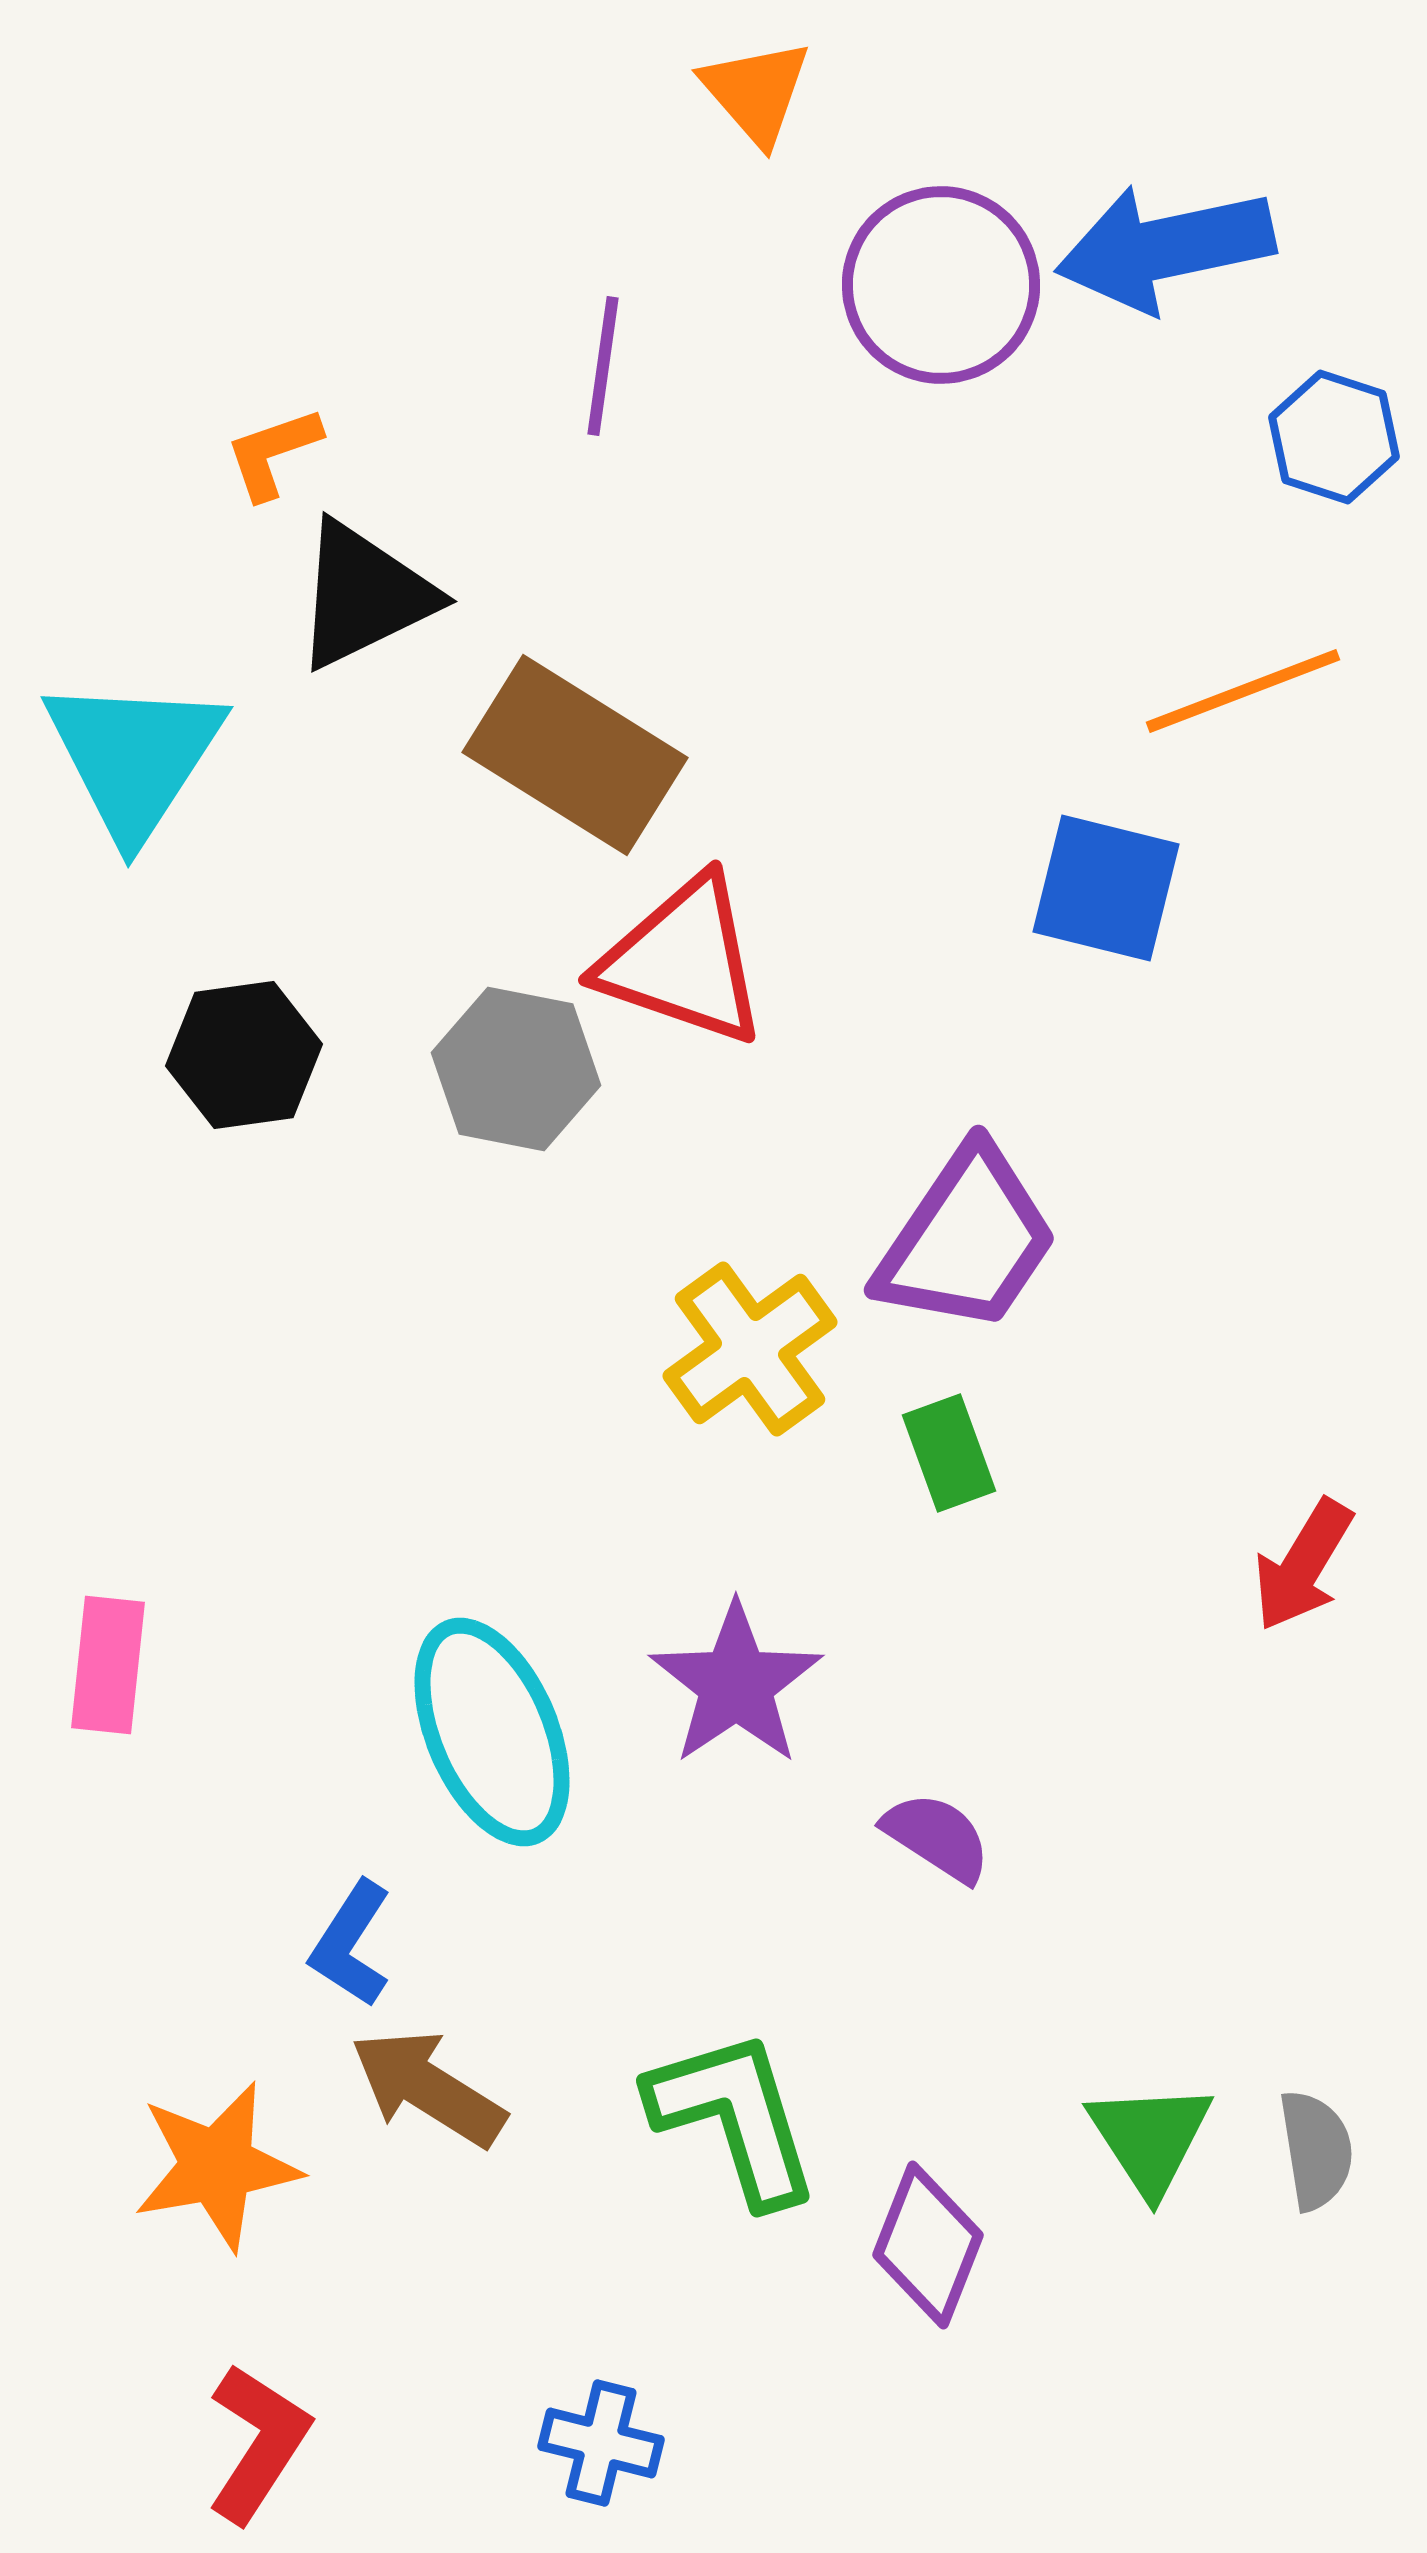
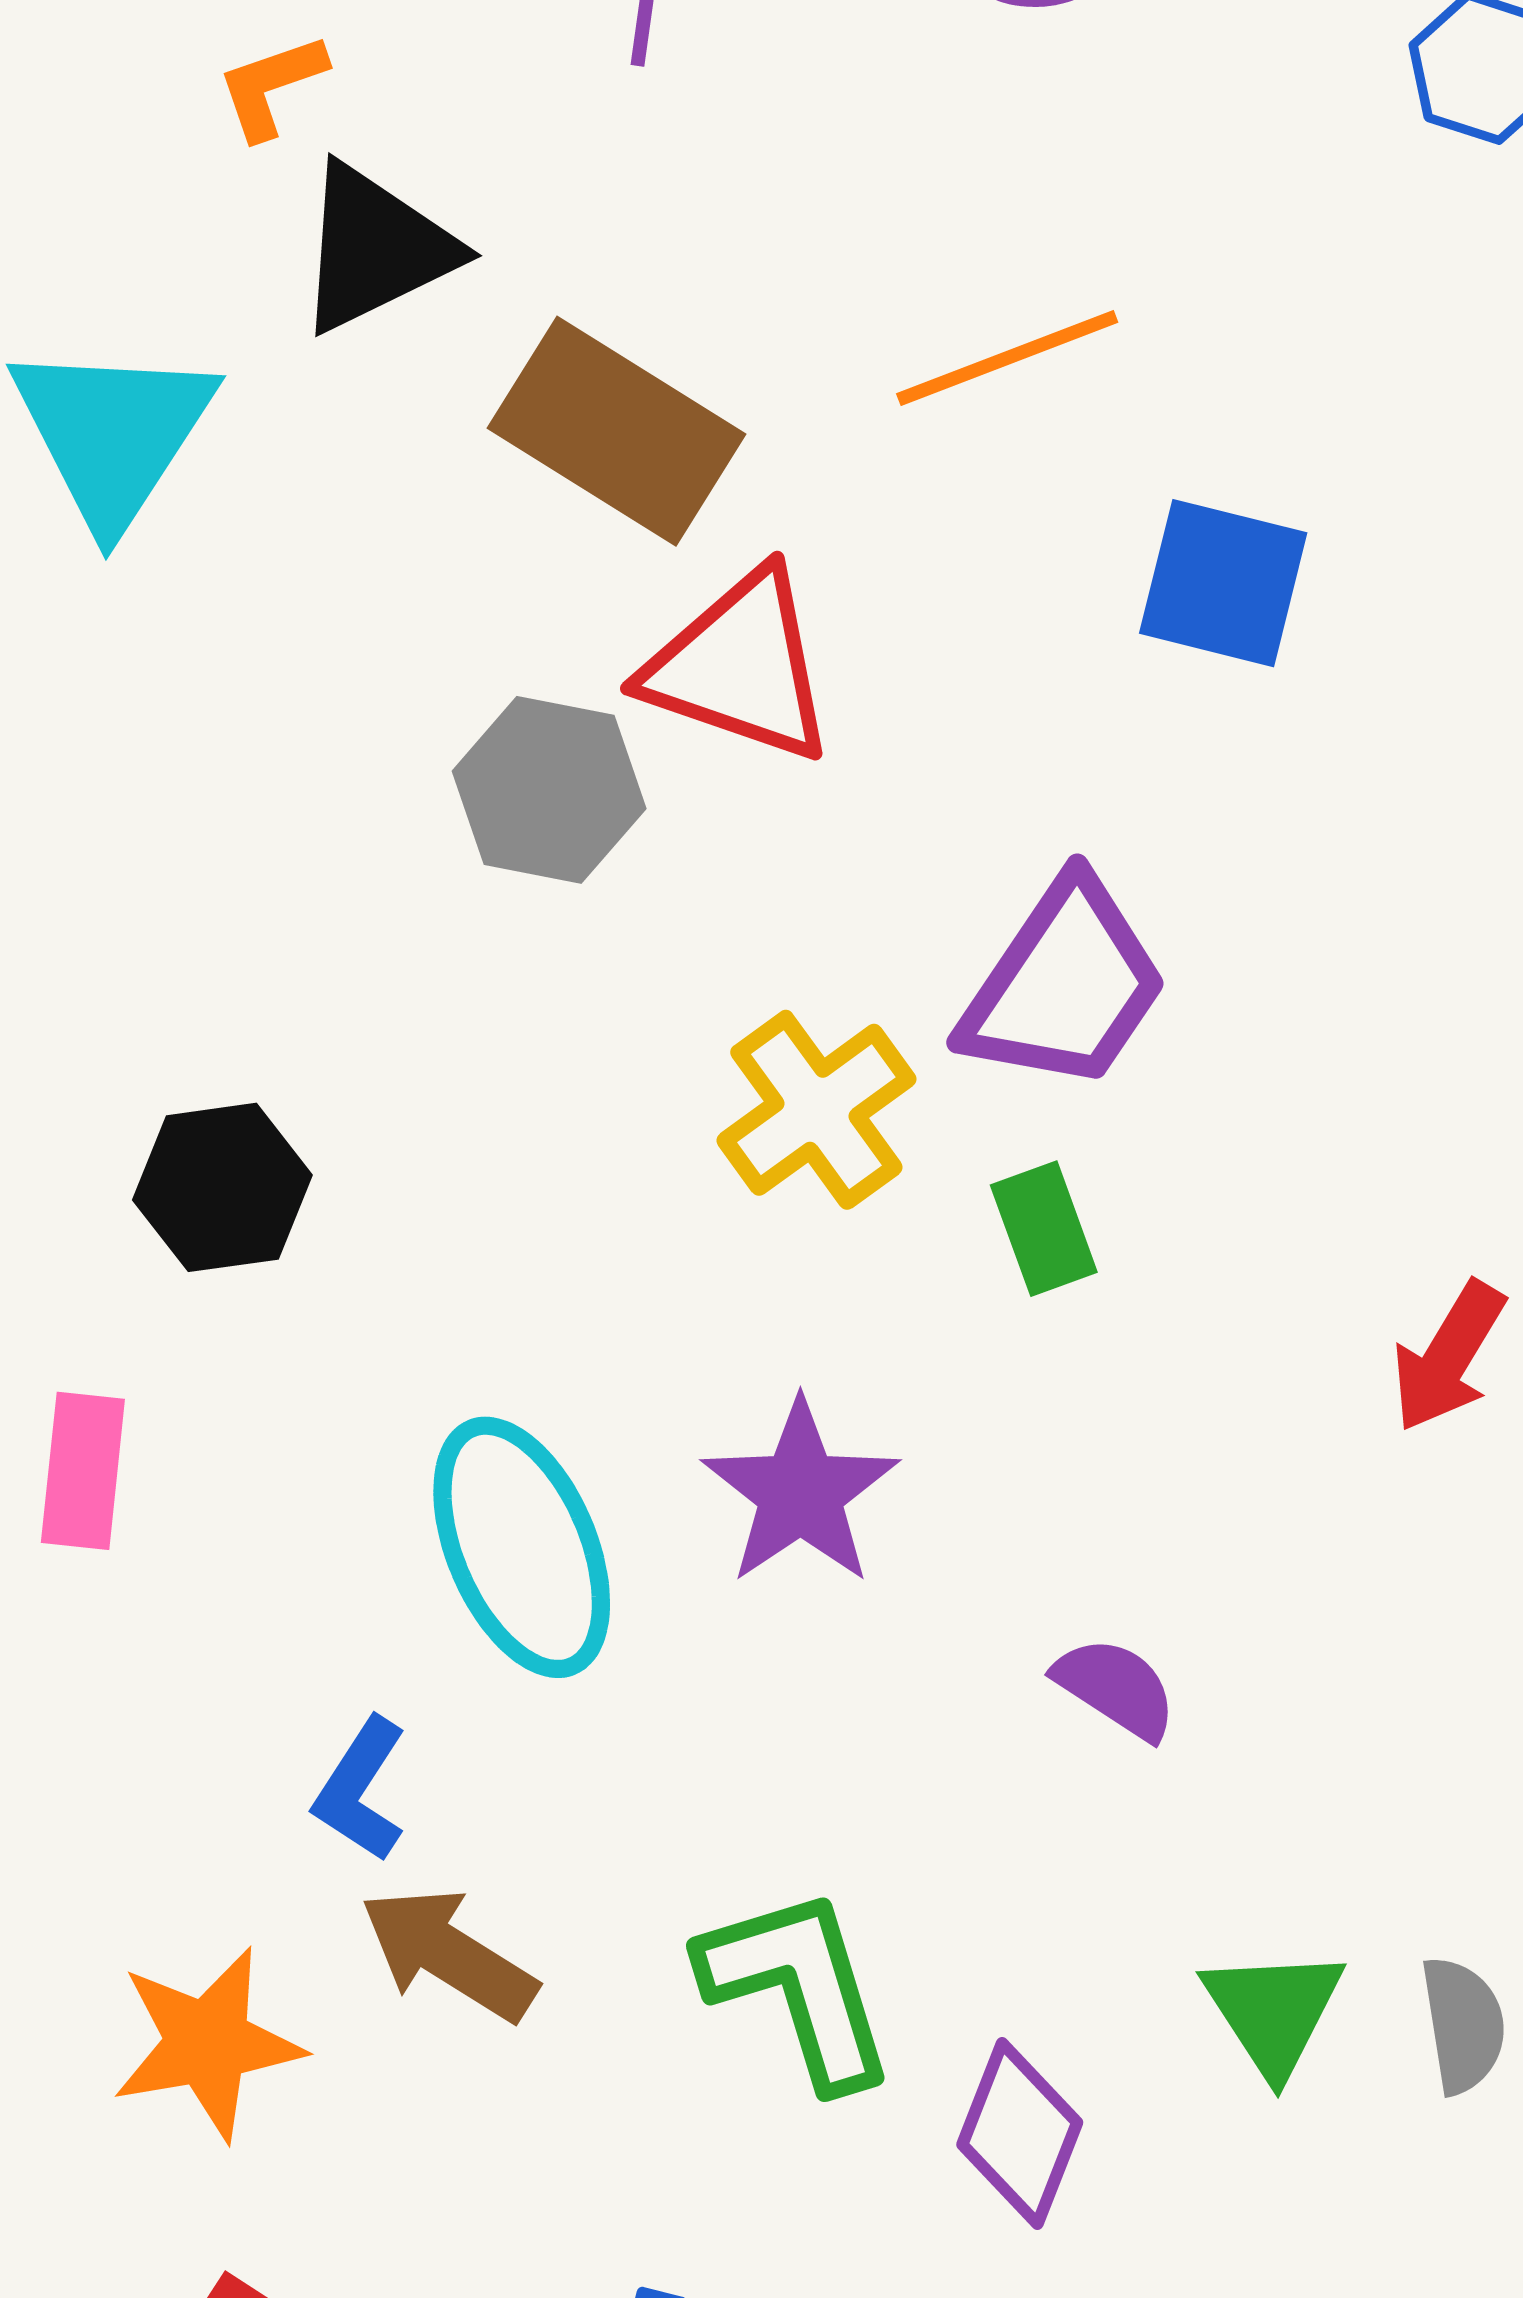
orange line: (1243, 691) -> (1007, 358), moved
black hexagon: (244, 1055) -> (222, 1187), moved
purple semicircle: (937, 1837) -> (1116, 1688), moved

